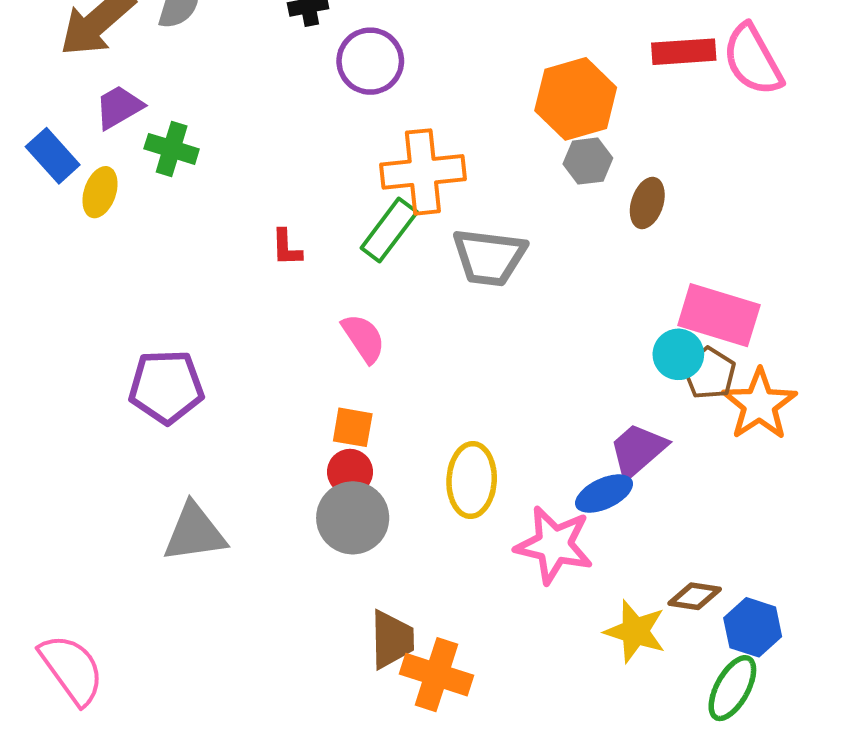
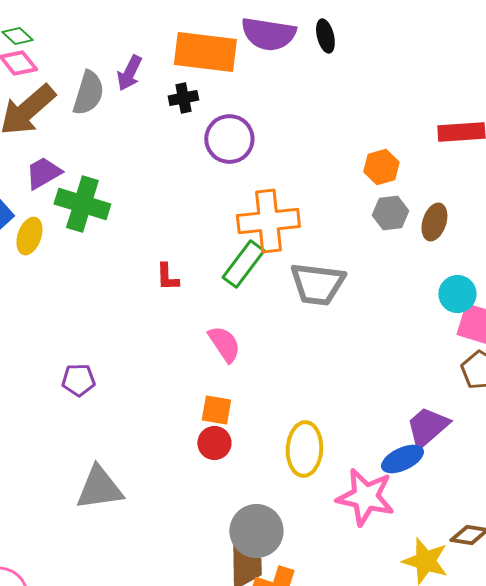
orange hexagon: (576, 99) -> (381, 167), size x0.6
green cross: (172, 149) -> (82, 204), size x1.4
brown ellipse: (647, 203) -> (434, 222), moved
cyan circle: (678, 354) -> (457, 294), moved
purple pentagon: (166, 387) -> (78, 380), size x0.6
gray circle: (353, 518) -> (256, 531), moved

